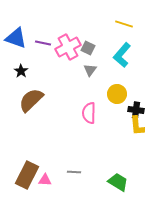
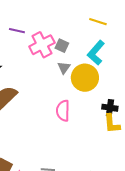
purple line: (43, 43) -> (17, 31), moved
yellow circle: (117, 94) -> (85, 78), moved, size x1.4

